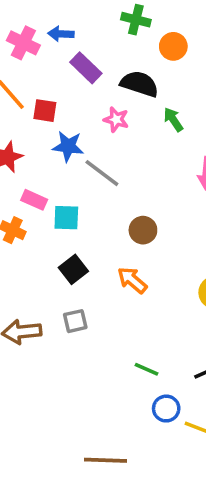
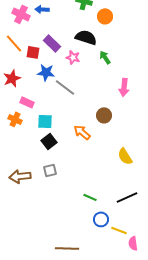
purple rectangle: (86, 68) -> (52, 43), moved
cyan square: (66, 218) -> (45, 121), moved
brown circle: (143, 230) -> (104, 115), moved
orange arrow: (132, 280) -> (82, 132), moved

